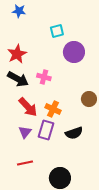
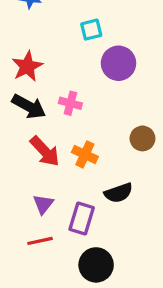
purple rectangle: (46, 130) -> (82, 219), moved
purple triangle: (25, 132) -> (43, 204), moved

